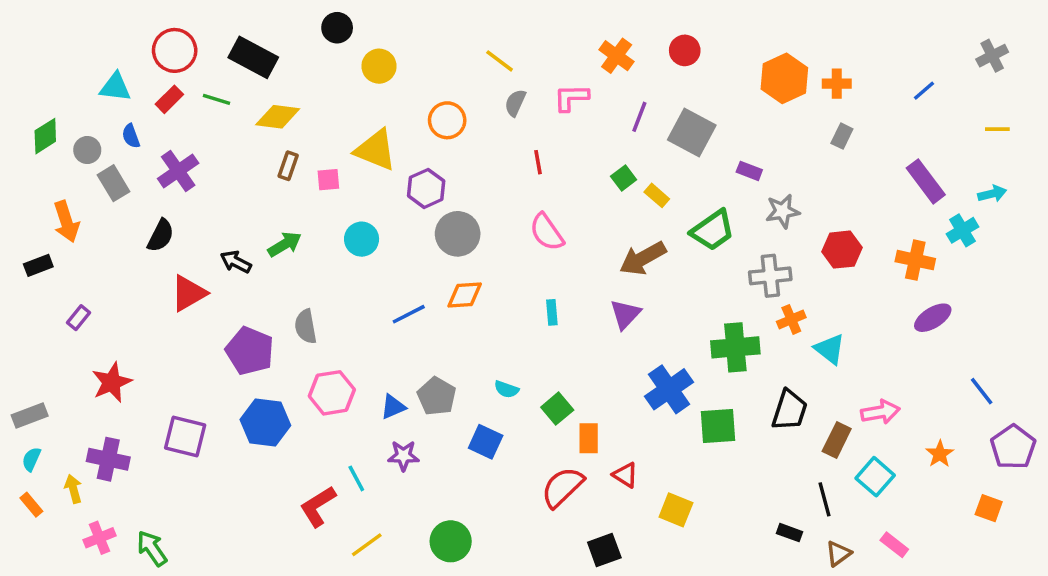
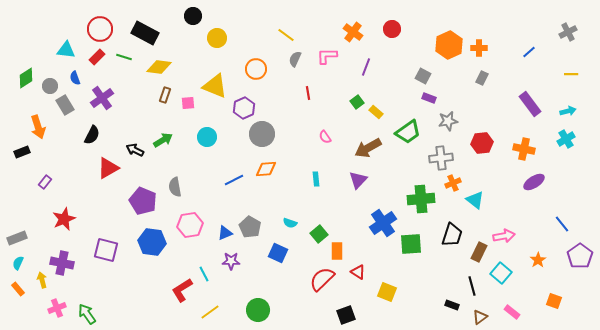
gray square: (692, 133) -> (423, 76), moved, size x0.6
cyan cross: (962, 230) -> (566, 139), moved
pink semicircle: (547, 232) -> (325, 137), moved, size x0.6
orange square: (989, 508) -> (554, 301), moved

